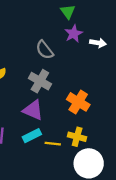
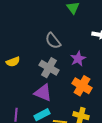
purple star: (74, 34) -> (78, 59), moved

